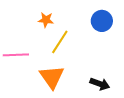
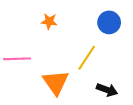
yellow line: (60, 42) -> (87, 58), moved

